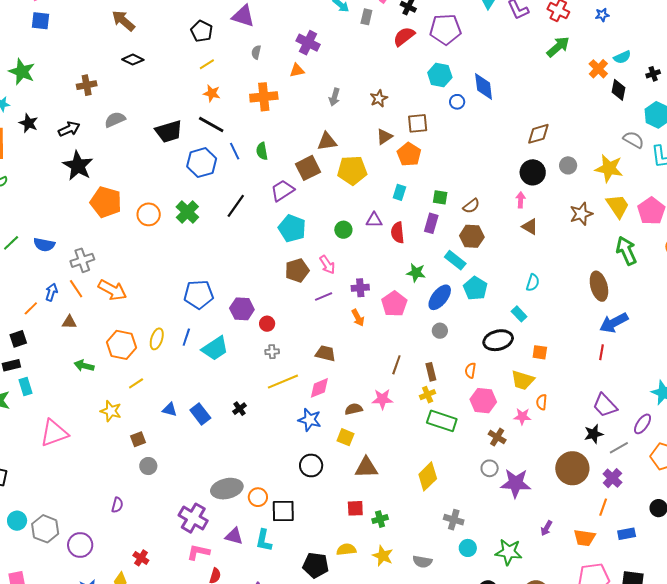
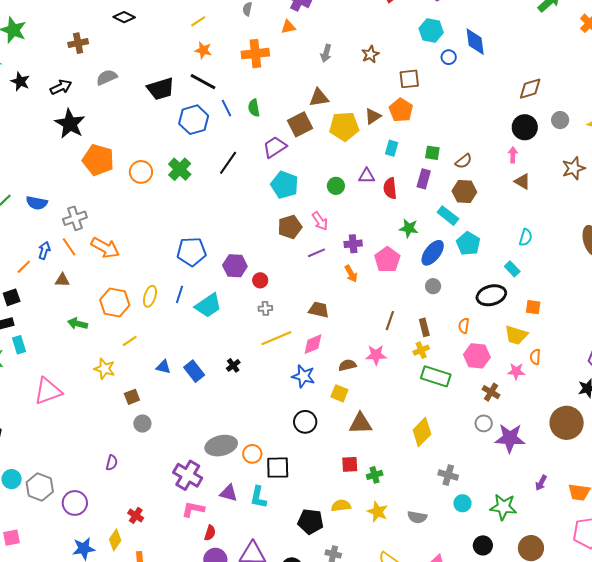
brown triangle: (384, 137) -> (373, 116), moved

